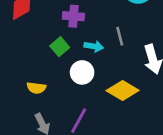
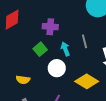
cyan arrow: (94, 46) -> (65, 49), turned -120

